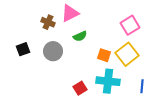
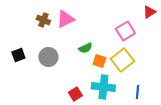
brown cross: (48, 22) -> (43, 20), moved
green semicircle: (80, 36) -> (85, 48), moved

